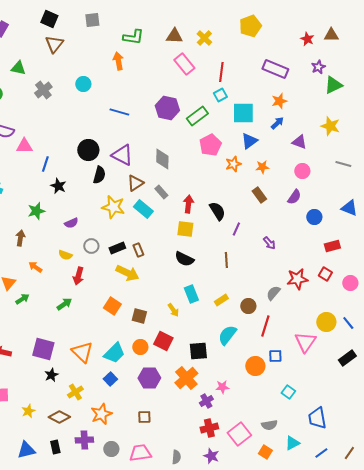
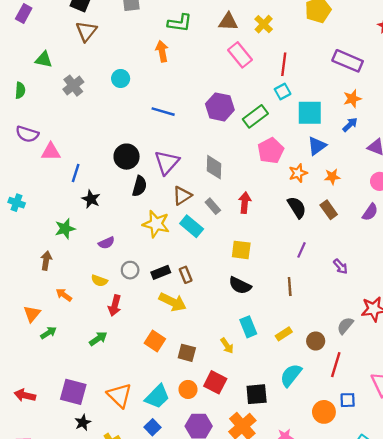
purple triangle: (122, 155) -> (167, 162), turned 45
red arrow: (188, 204) -> (245, 203), moved
black semicircle: (217, 211) -> (297, 207), moved

